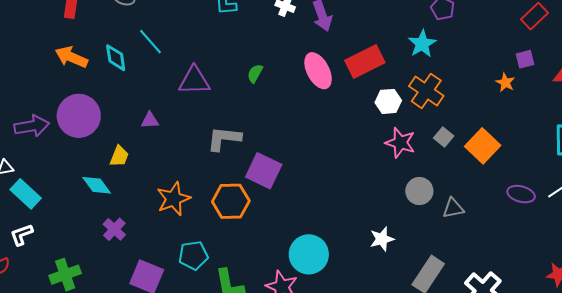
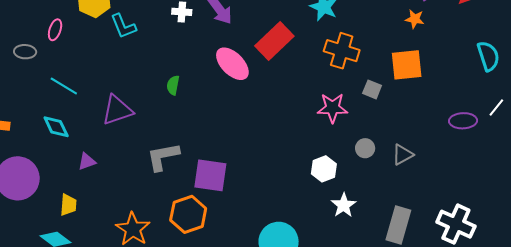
cyan diamond: (116, 58) -> (56, 127), moved
white hexagon: (388, 101) -> (324, 169), moved
orange square: (483, 146) -> (407, 65), moved, turned -32
gray circle: (419, 191) -> (365, 148), size x0.7

